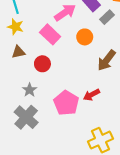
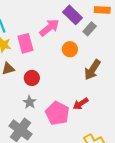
pink rectangle: (50, 34) -> (25, 43), moved, turned 36
gray star: (30, 90) -> (30, 102), moved

